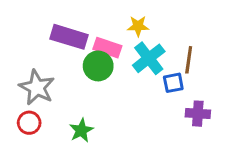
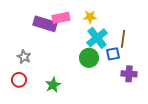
pink rectangle: (107, 48) -> (61, 18), moved, turned -30
green circle: (98, 66) -> (89, 58), moved
gray star: (37, 87) -> (24, 57), size x0.6

